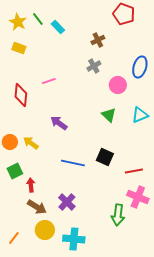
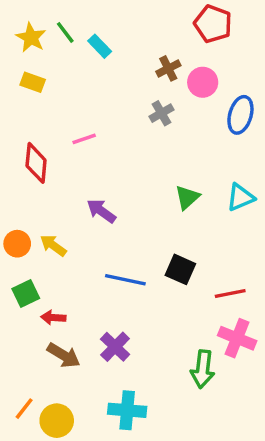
pink circle: (118, 85) -> (203, 82), moved
green triangle: (109, 115) -> (187, 197), turned 35
red arrow: (31, 185) -> (53, 318), turned -80
yellow circle: (45, 230) -> (57, 421), moved

